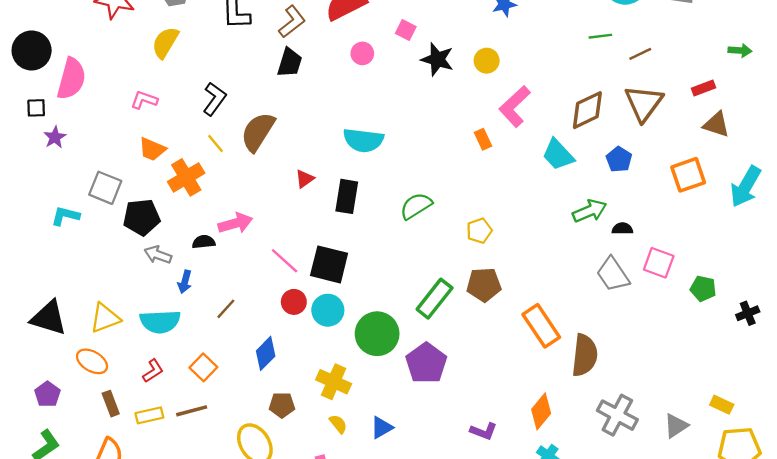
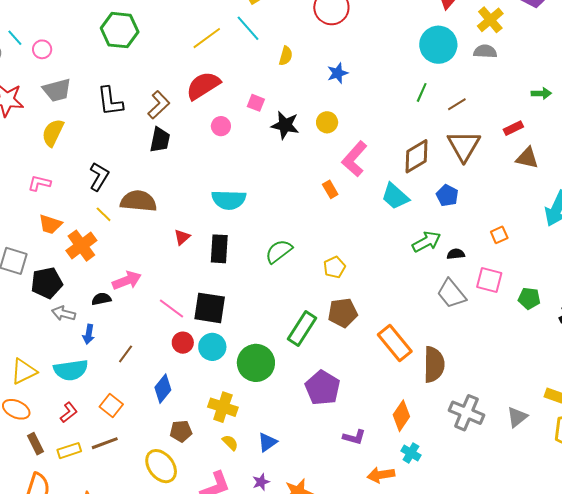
green line: (600, 36) -> (422, 92), turned -54
brown semicircle: (258, 132) -> (139, 201), turned 69
orange square: (688, 175) -> (499, 235), moved, size x0.6
purple pentagon: (426, 363) -> (323, 388), moved

